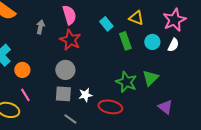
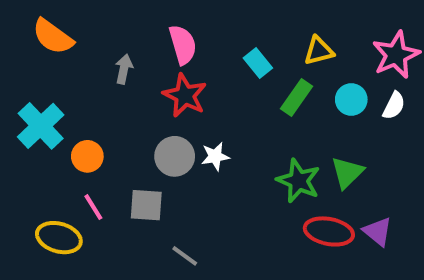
yellow triangle: (136, 18) -> (319, 51), turned -35
green rectangle: (125, 41) -> (296, 97), turned 54
gray square: (63, 94) -> (146, 205), moved
white star: (85, 95) -> (215, 156), moved
red ellipse: (110, 107) -> (329, 231), moved

